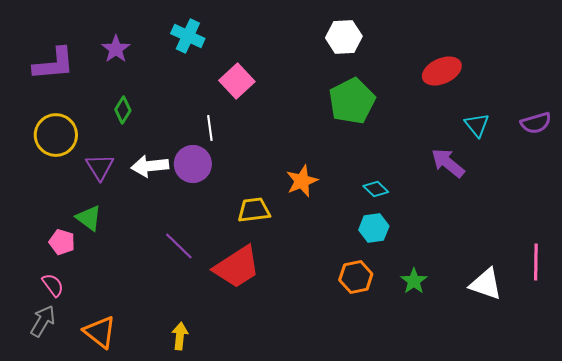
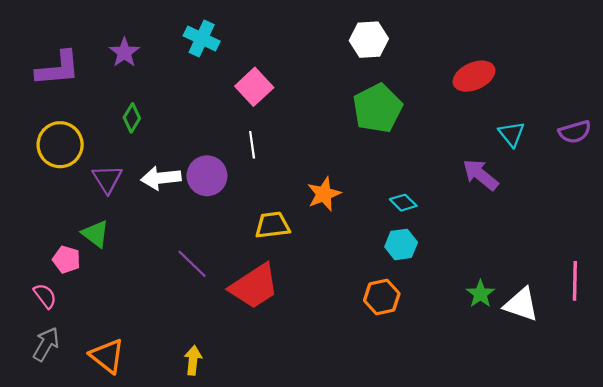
white line: (210, 128) -> (252, 145), moved
green star: (414, 281) -> (480, 294), moved
pink semicircle: (53, 285) -> (45, 296), moved

